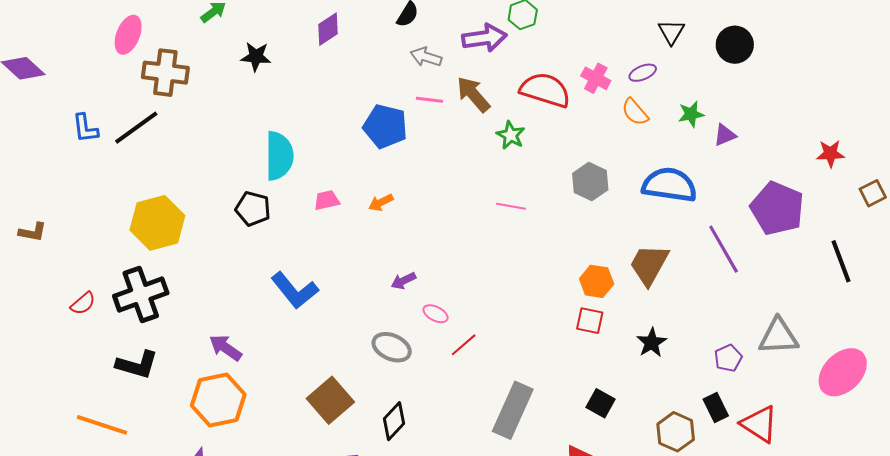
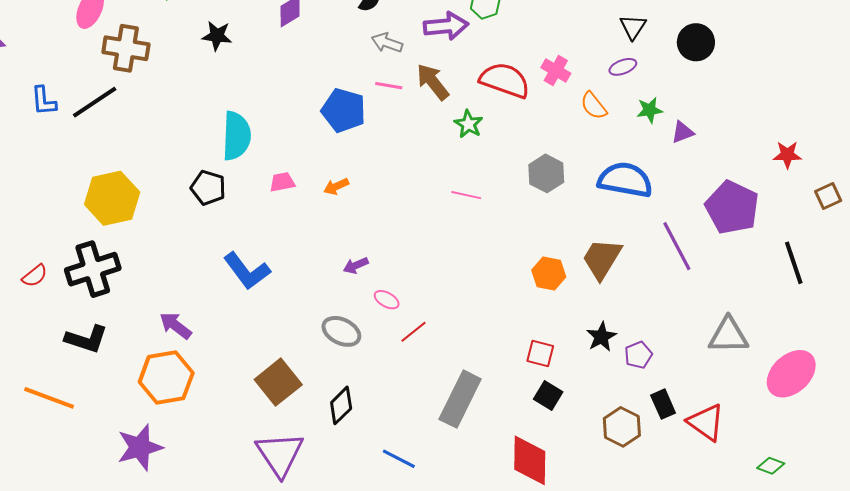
purple ellipse: (643, 73) -> (623, 67), moved
red square: (590, 321) -> (540, 353), moved
purple pentagon: (728, 358) -> (638, 355), moved

